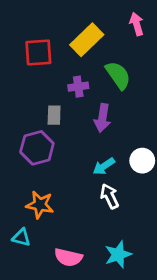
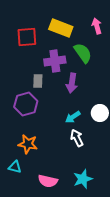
pink arrow: (137, 24) -> (97, 26), moved
yellow rectangle: (87, 40) -> (61, 28), turned 65
purple cross: (78, 87) -> (55, 61), size x1.5

